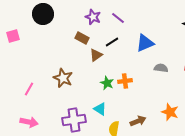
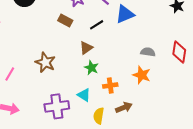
blue triangle: (145, 43) -> (125, 14), moved
brown triangle: (96, 55) -> (86, 48), moved
orange cross: (125, 81) -> (110, 85), moved
orange star: (170, 112) -> (142, 75), moved

